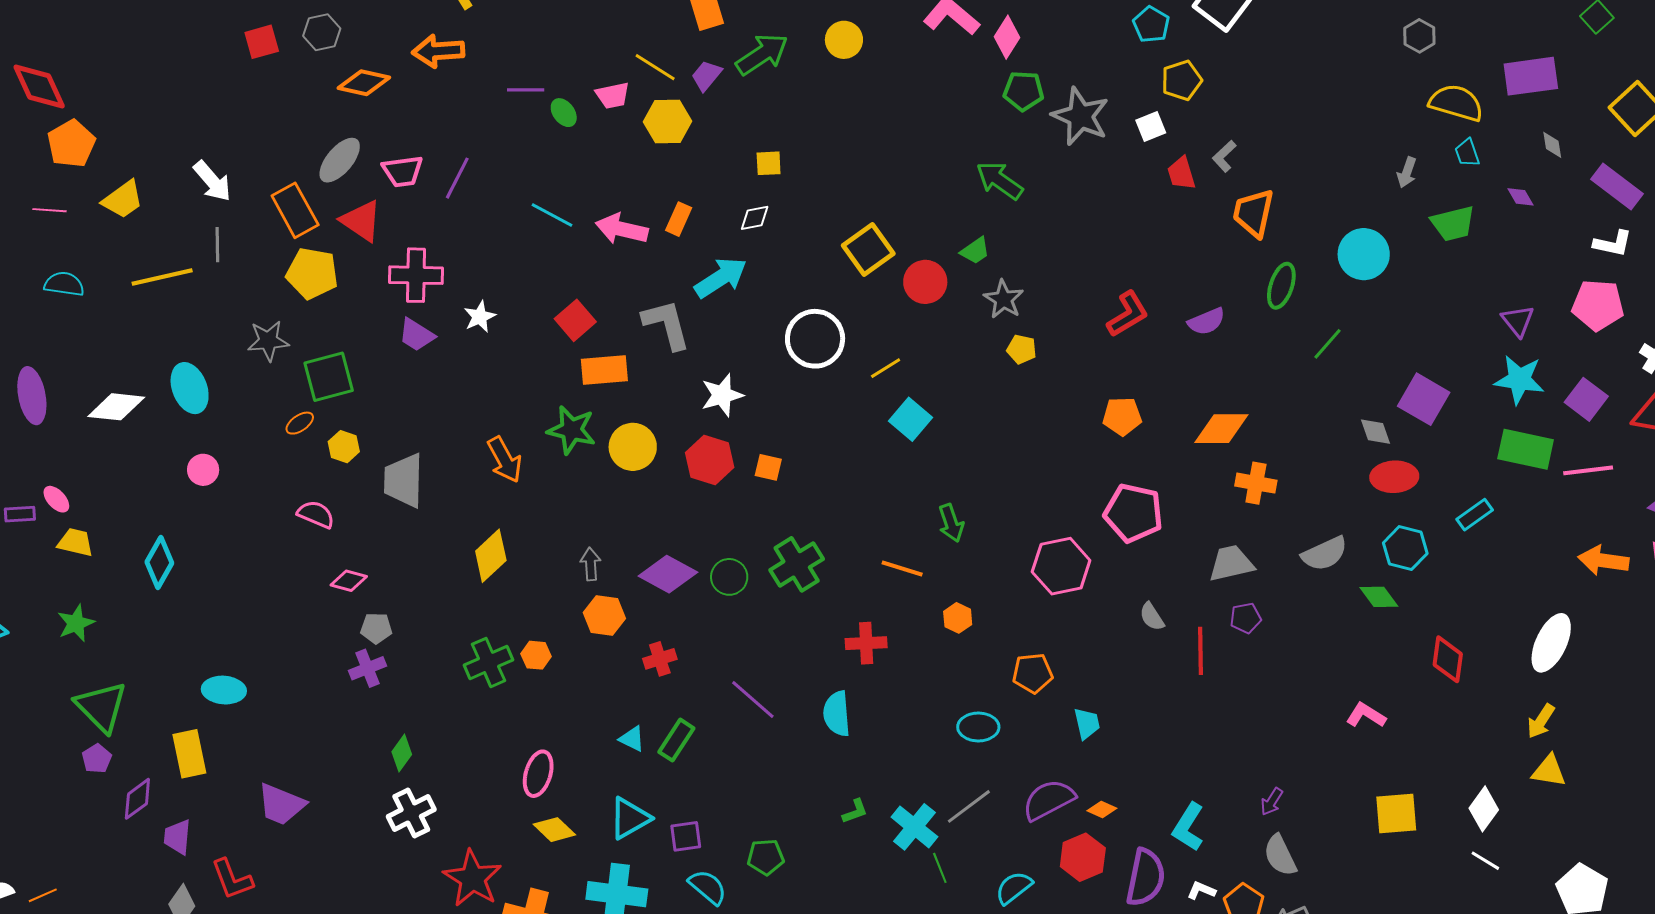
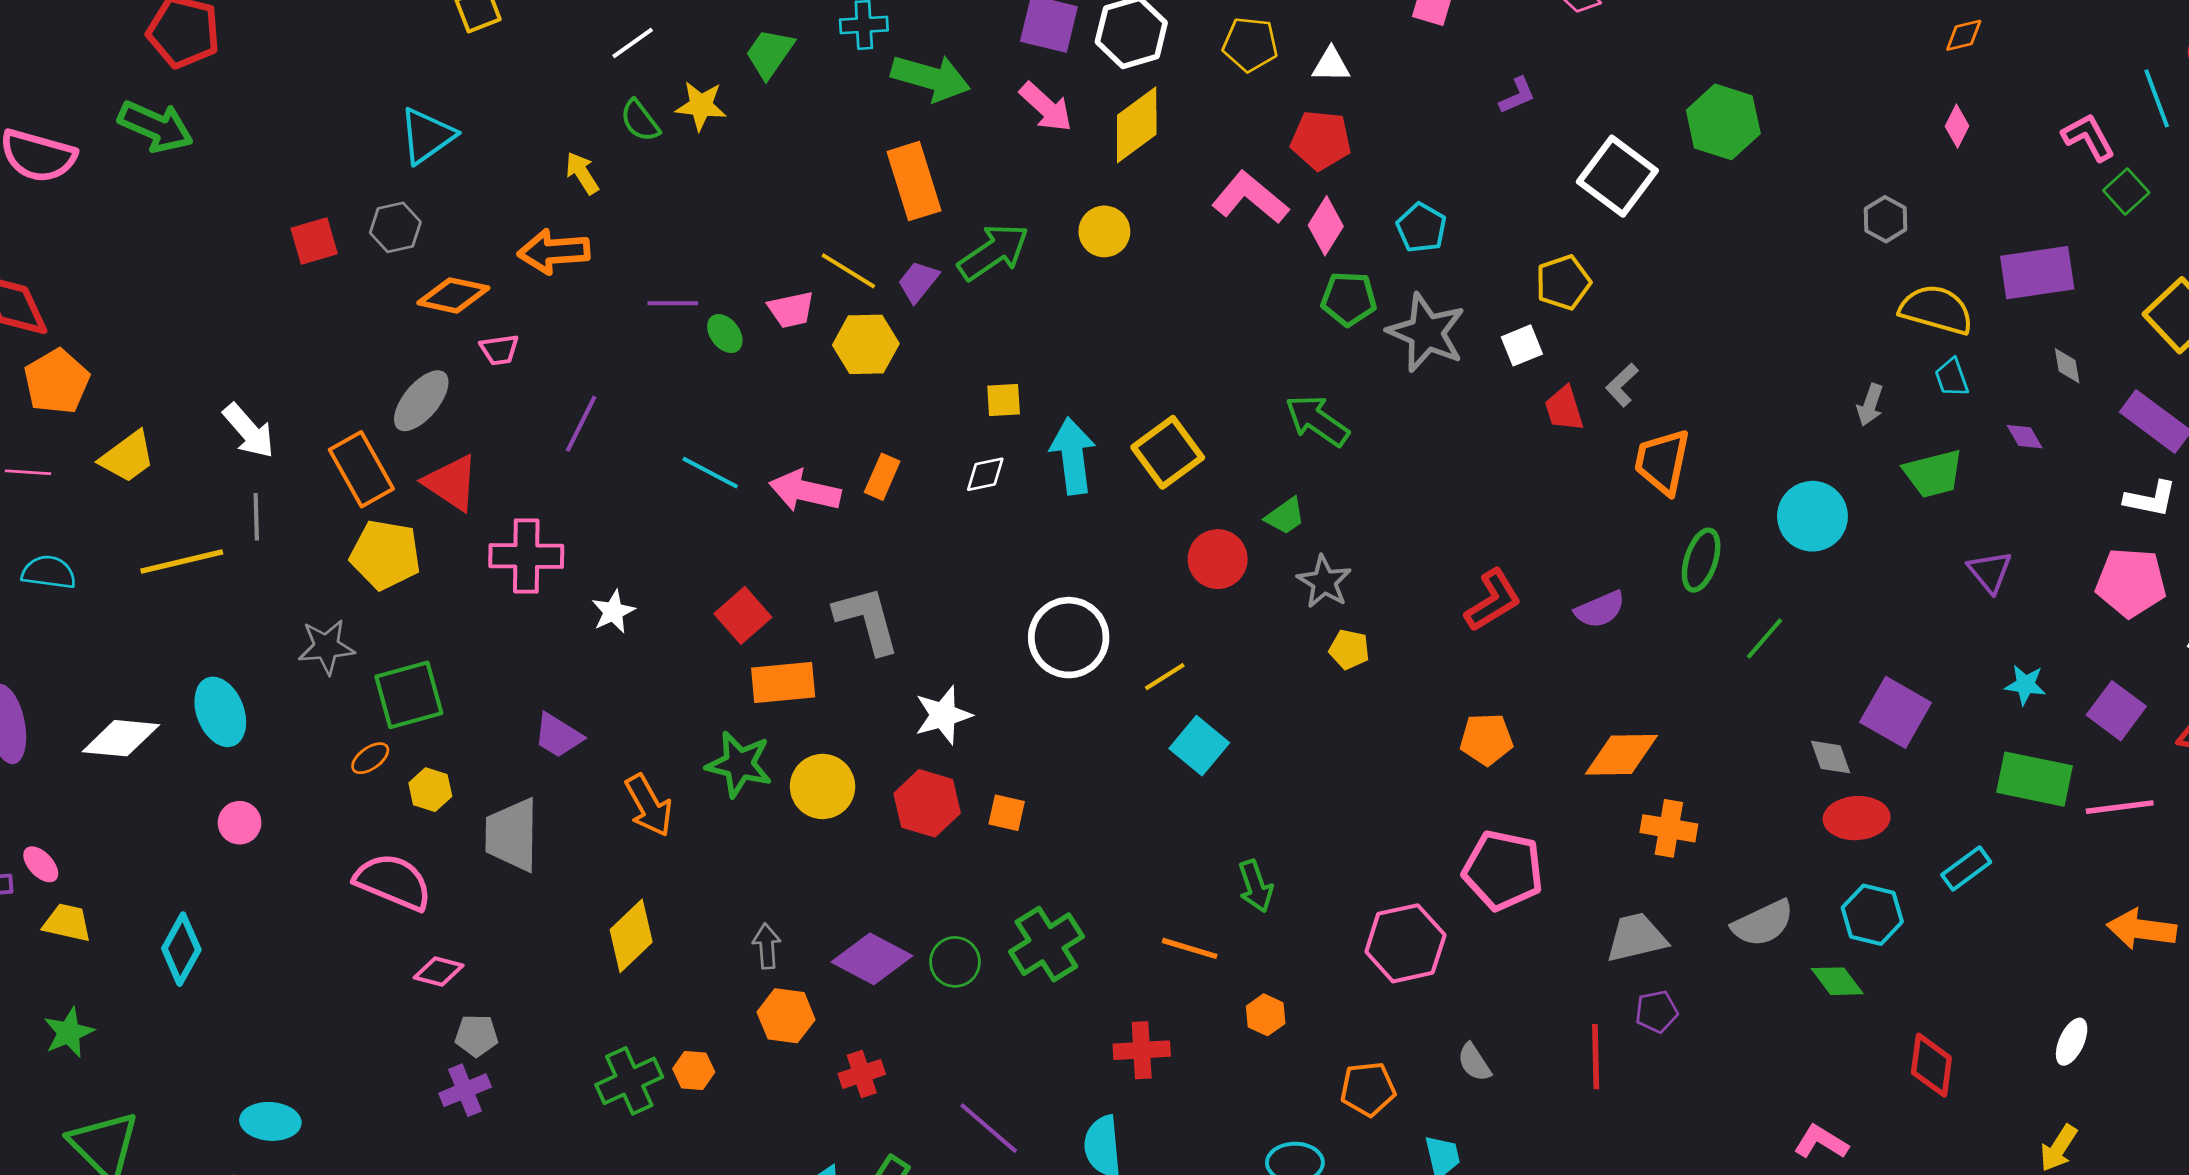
cyan pentagon: (1151, 24) -> (1421, 228), moved
pink trapezoid: (403, 171) -> (499, 350), moved, size x0.7
yellow square: (868, 249) -> (1168, 452), moved
cyan arrow: (721, 278) -> (1073, 456), moved, turned -64
purple triangle: (1518, 321) -> (1990, 572), moved
purple trapezoid: (416, 335) -> (558, 736), moved
cyan star: (1519, 380) -> (2025, 685), size x0.6
pink semicircle: (316, 514) -> (393, 882), size x1.5
gray semicircle: (1152, 617) -> (1474, 1062), moved
white ellipse: (1551, 643) -> (2072, 1042), size x0.6

